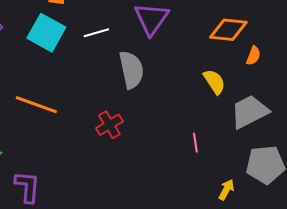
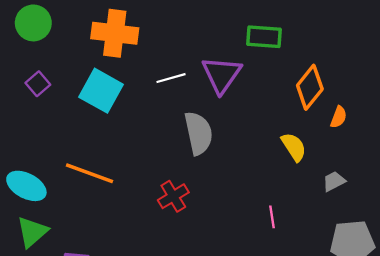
orange diamond: (228, 30) -> (310, 87), turned -57
white line: (96, 33) -> (171, 78), moved
gray trapezoid: (249, 112) -> (334, 181), size x0.5

